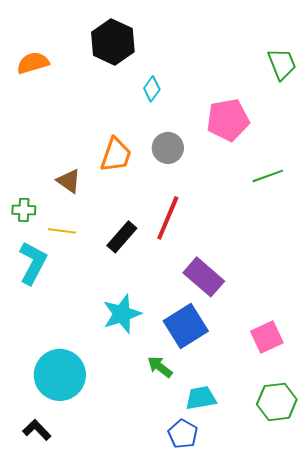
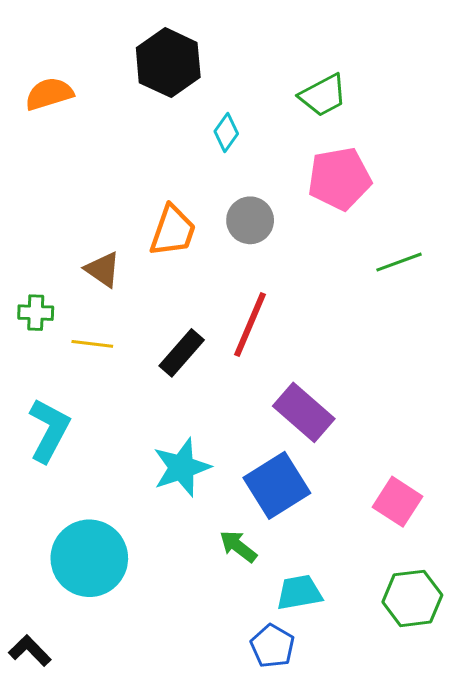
green trapezoid: (282, 64) -> (323, 95), moved, turned 84
cyan L-shape: (33, 263) -> (49, 430), moved
pink square: (267, 337) -> (397, 502), turned -32
black L-shape: (37, 430) -> (30, 651), moved

